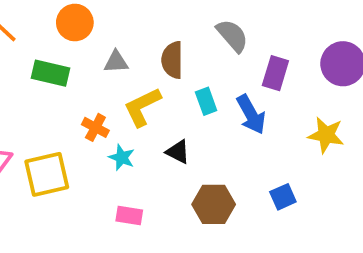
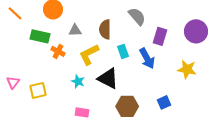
orange cross: (95, 127) -> (58, 51), moved
black triangle: (178, 152) -> (108, 78), size x1.6
yellow square: (47, 174) -> (38, 90), size x0.7

